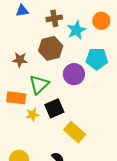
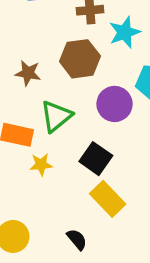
black square: (54, 108) -> (96, 159), moved, turned -36

